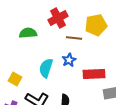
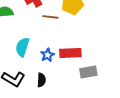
blue star: (69, 60) -> (47, 55), moved

